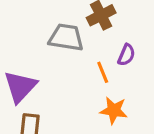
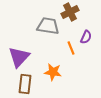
orange star: (114, 110) -> (53, 72), moved

